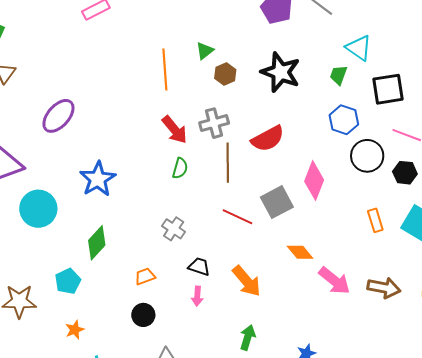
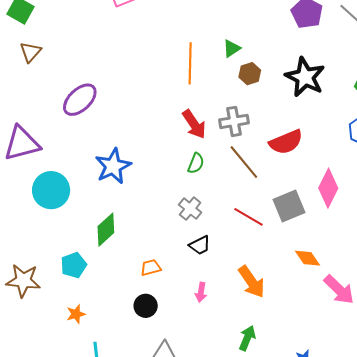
brown line: (228, 163) -> (244, 162), turned -45
gray cross: (174, 229) -> (190, 209), moved
black trapezoid: (199, 267) -> (200, 245), moved, turned 130

